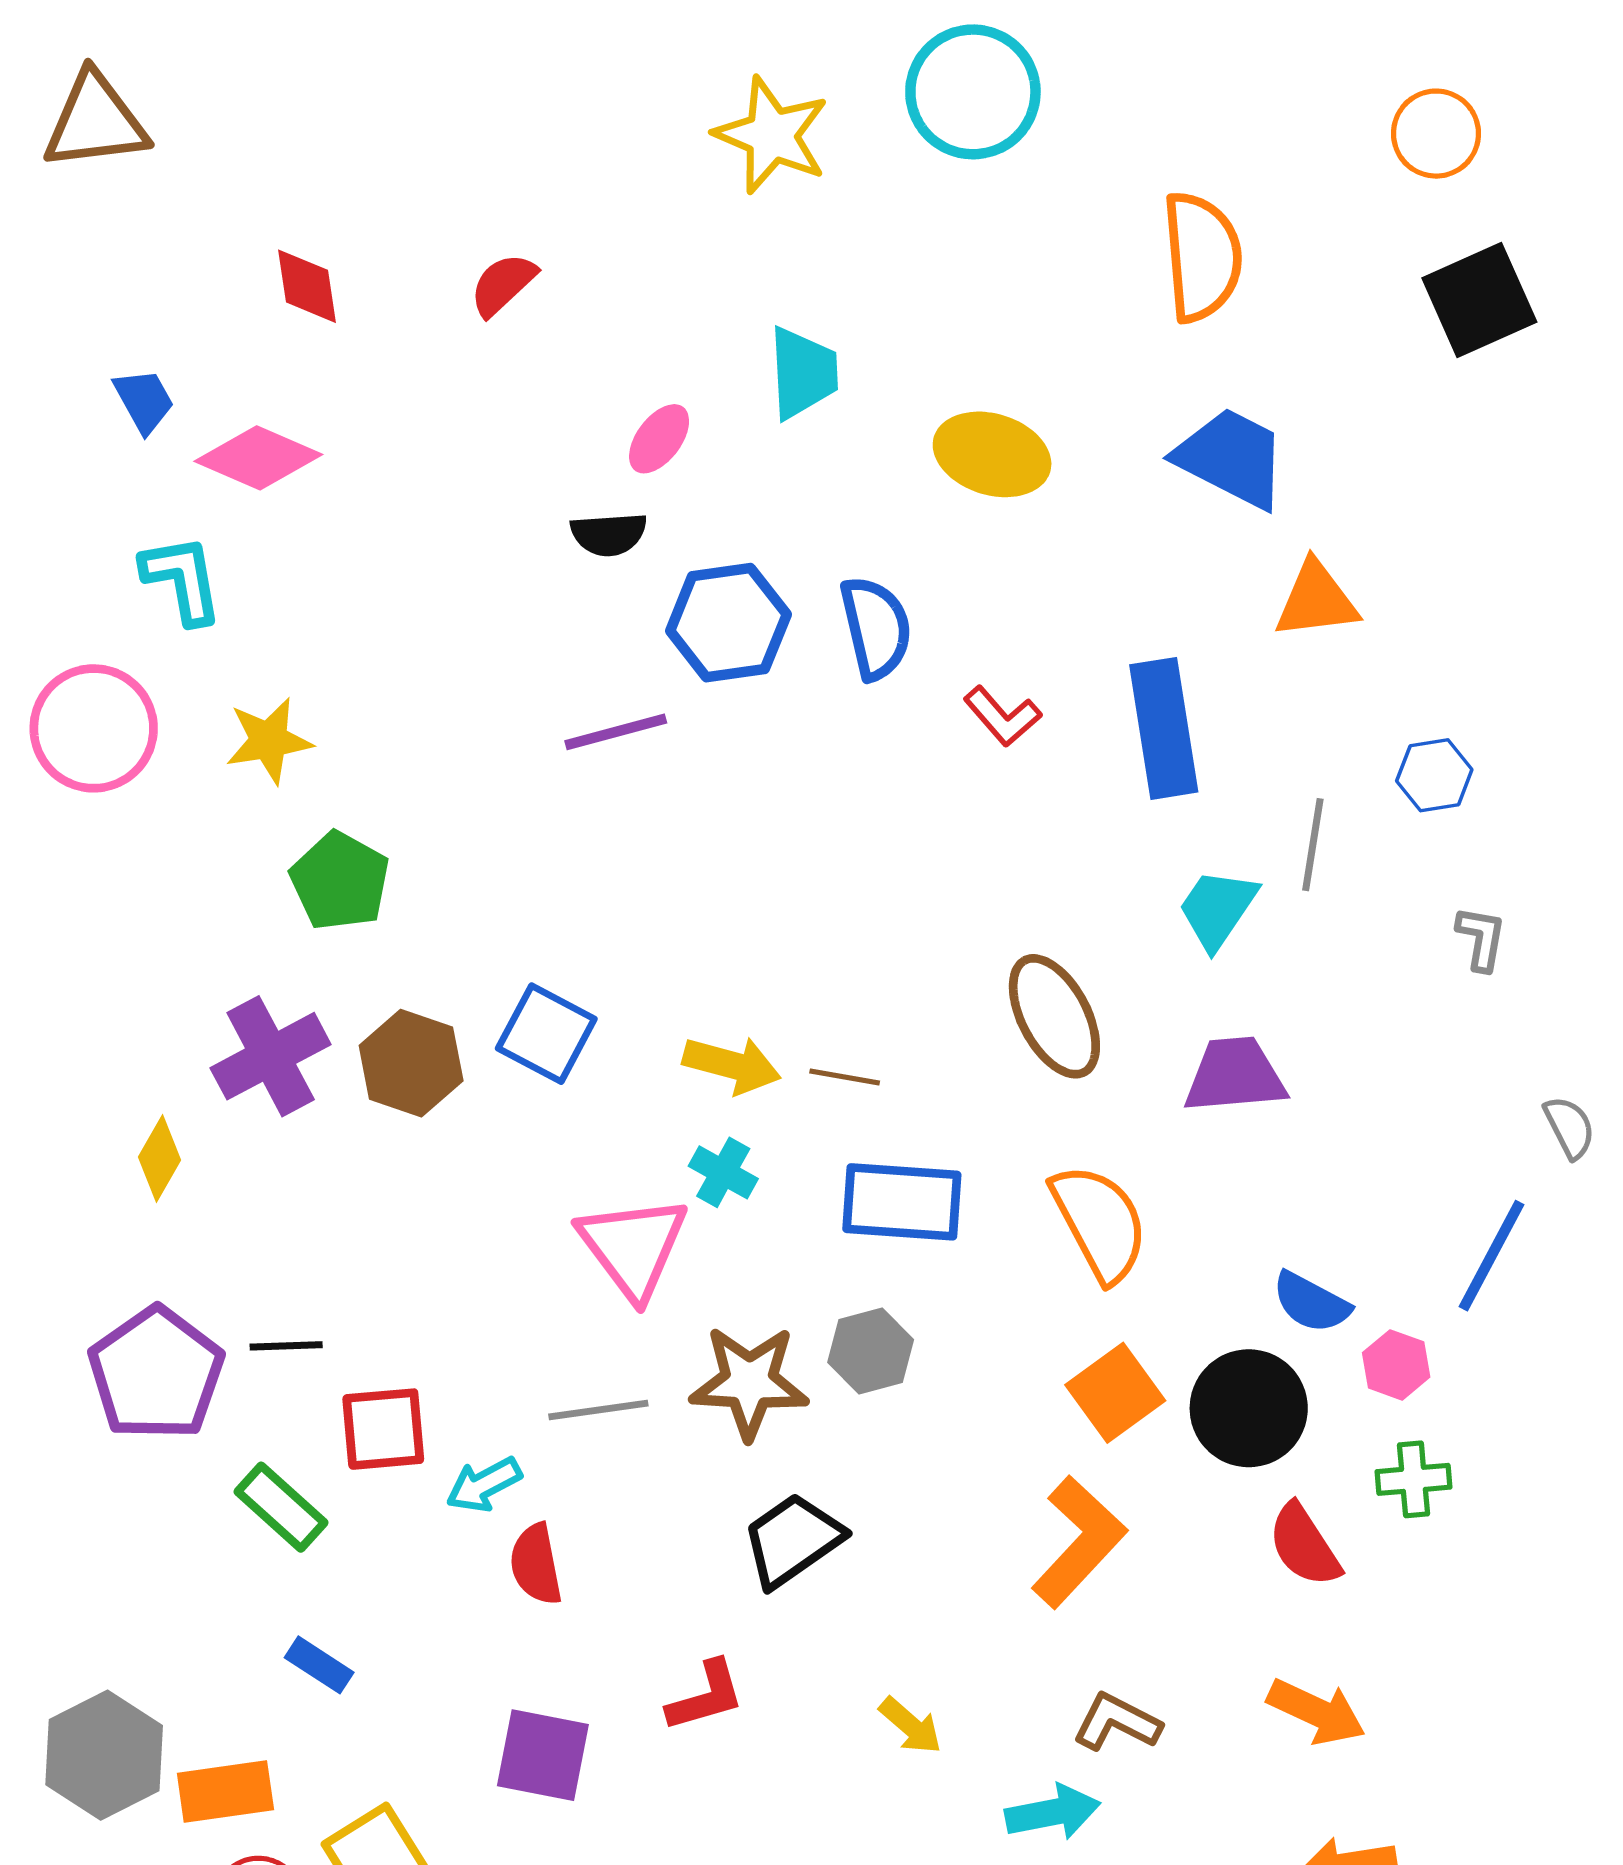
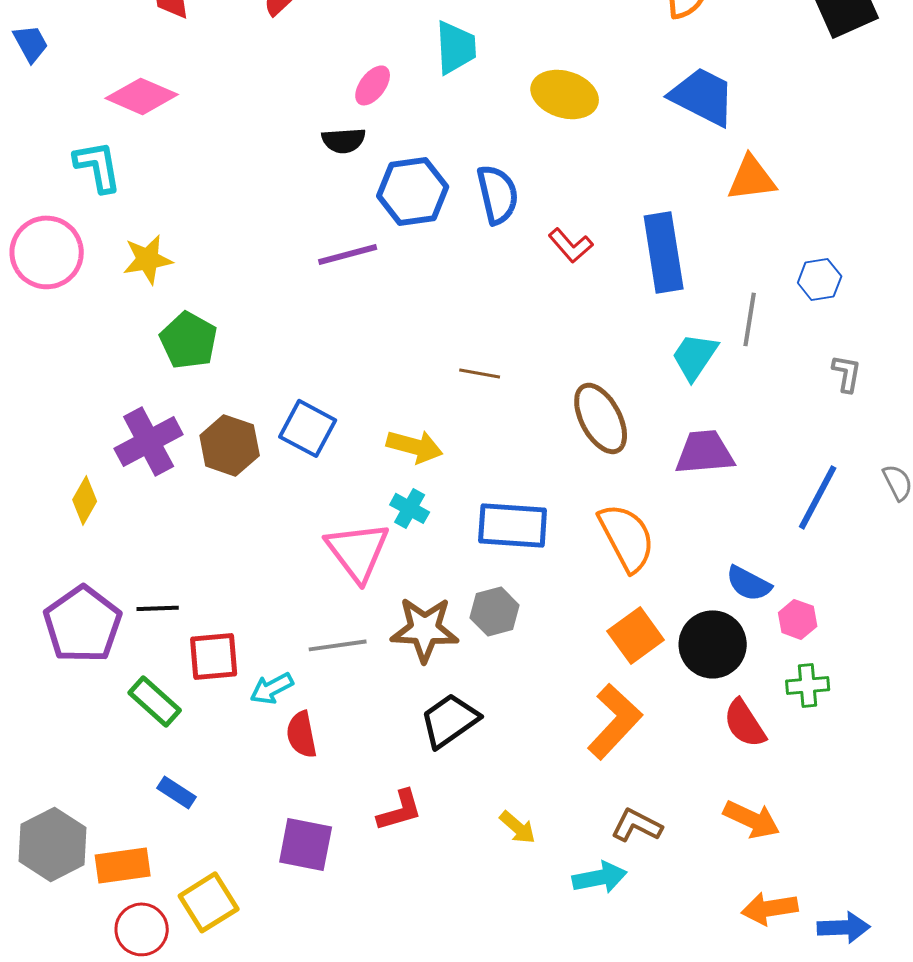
blue trapezoid: (144, 401) -> (31, 43), moved
brown line: (845, 1077) -> (480, 373), moved
blue line: (1492, 1256) -> (818, 497), moved

